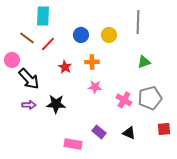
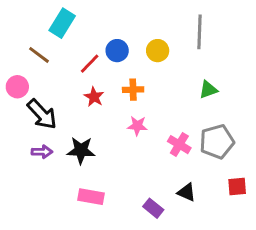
cyan rectangle: (43, 16) -> (62, 23), turned 30
red line: (48, 44) -> (90, 64), moved
purple rectangle: (99, 132) -> (153, 208), moved
pink rectangle: (73, 144) -> (91, 197), moved

